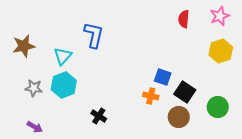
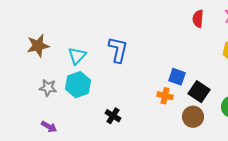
blue L-shape: (94, 35) -> (118, 50), moved

